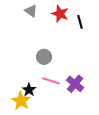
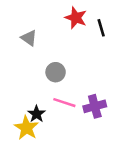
gray triangle: (31, 11) -> (29, 38), moved
purple cross: (75, 84) -> (95, 106), turned 36

